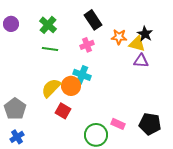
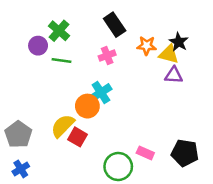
purple circle: (11, 24) -> (38, 46), moved
cyan cross: (82, 75) -> (101, 92), turned 36
yellow semicircle: (51, 88) -> (63, 126), moved

